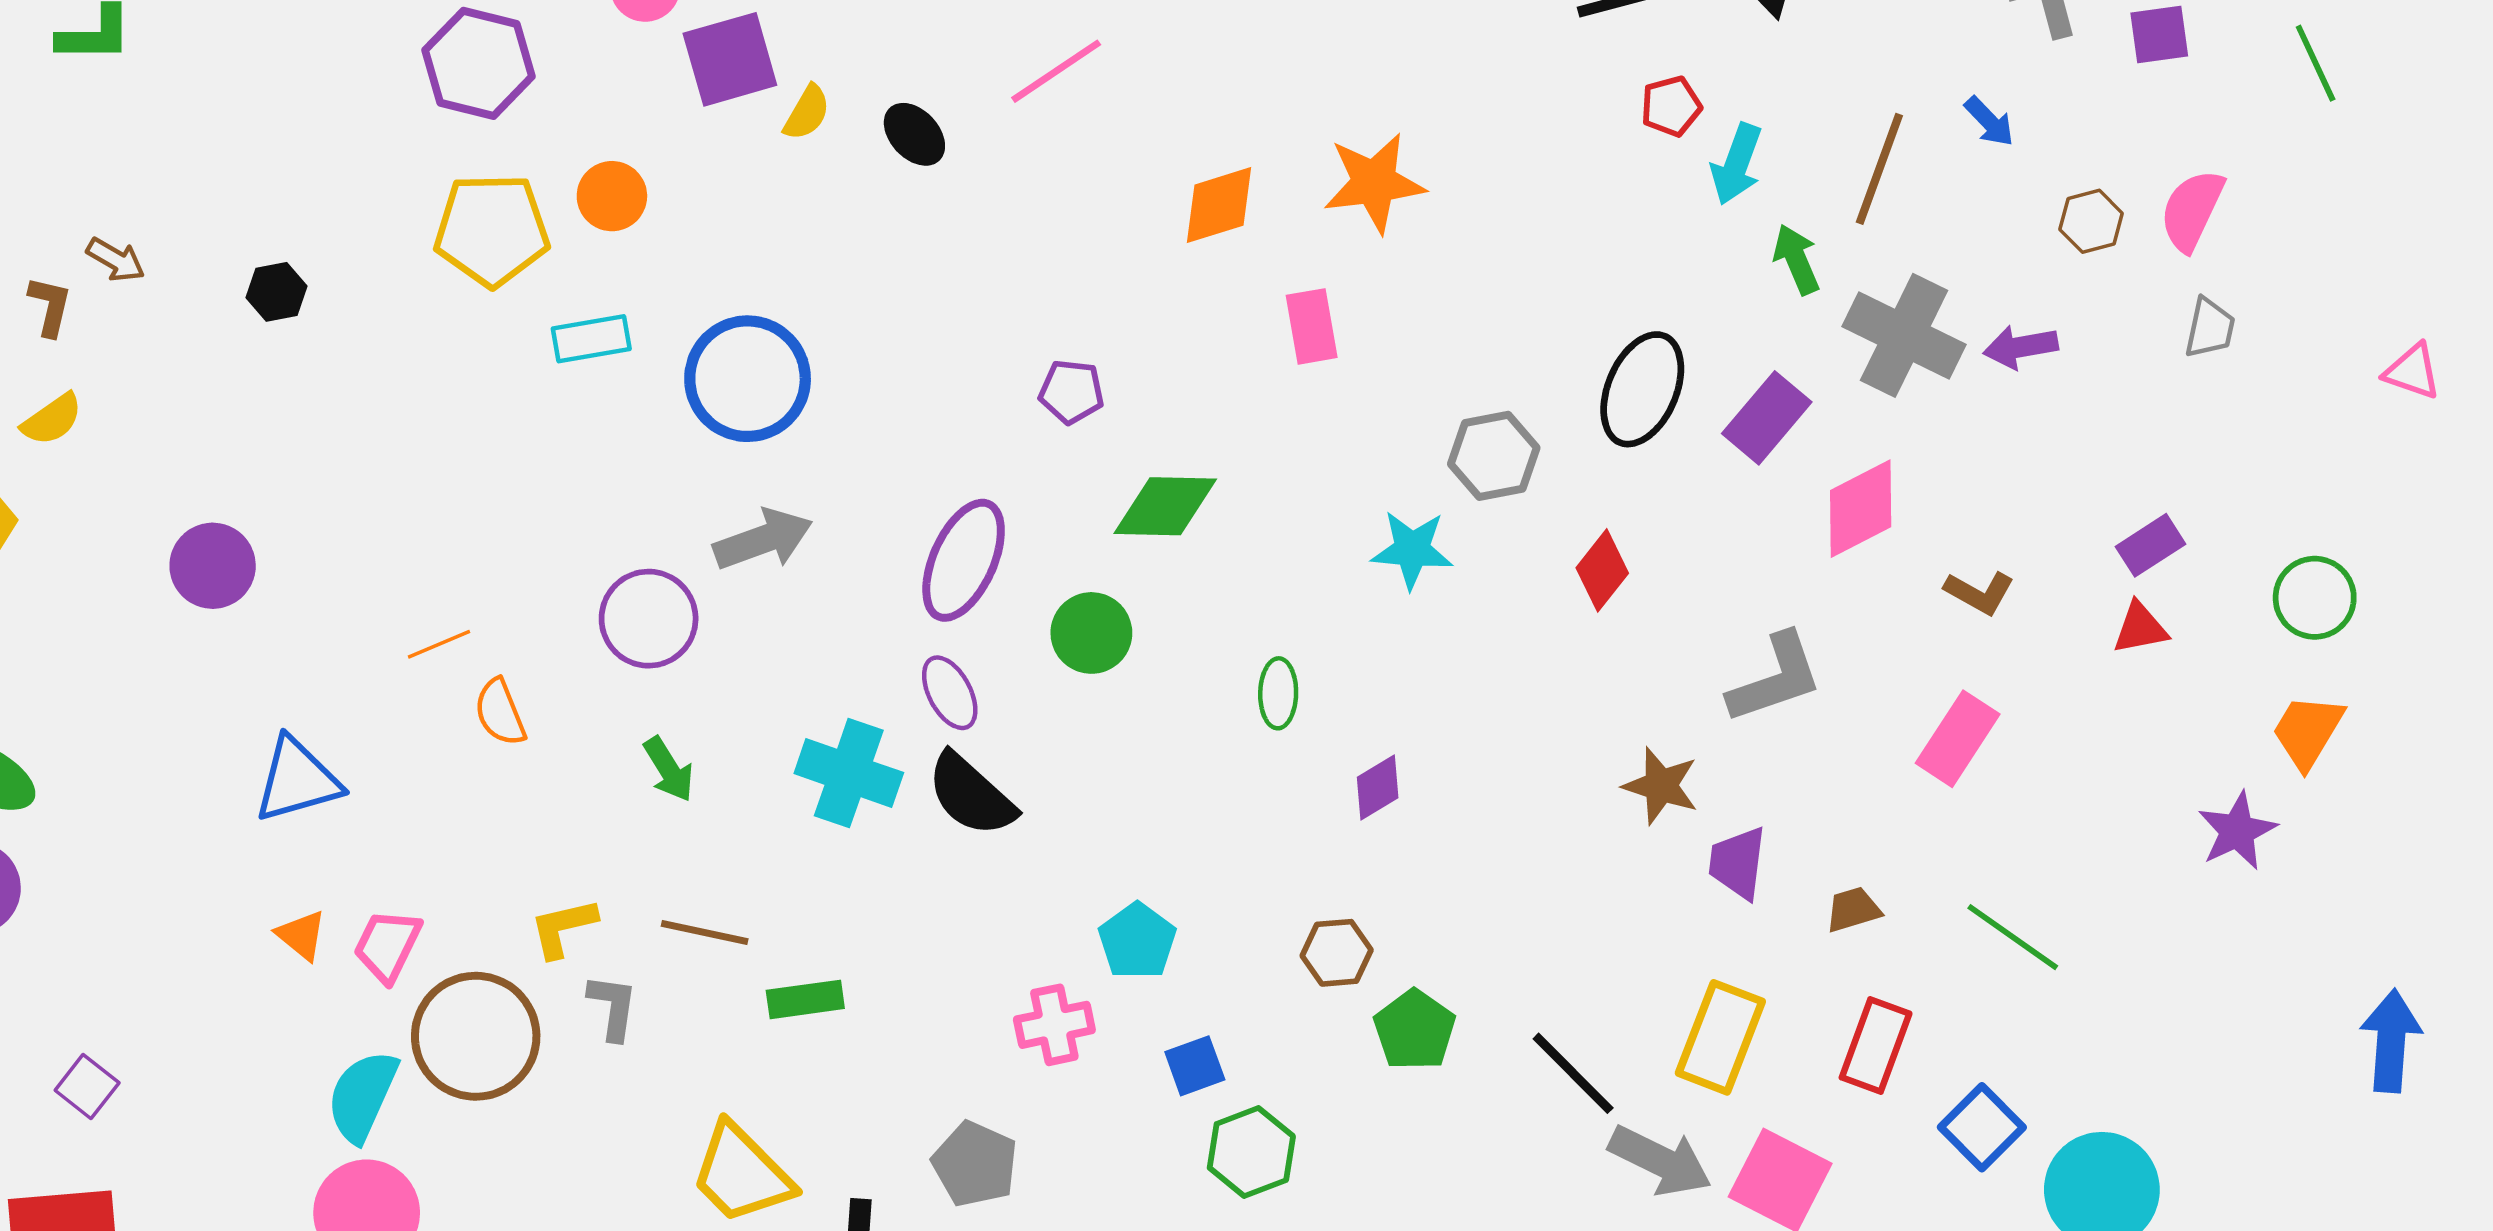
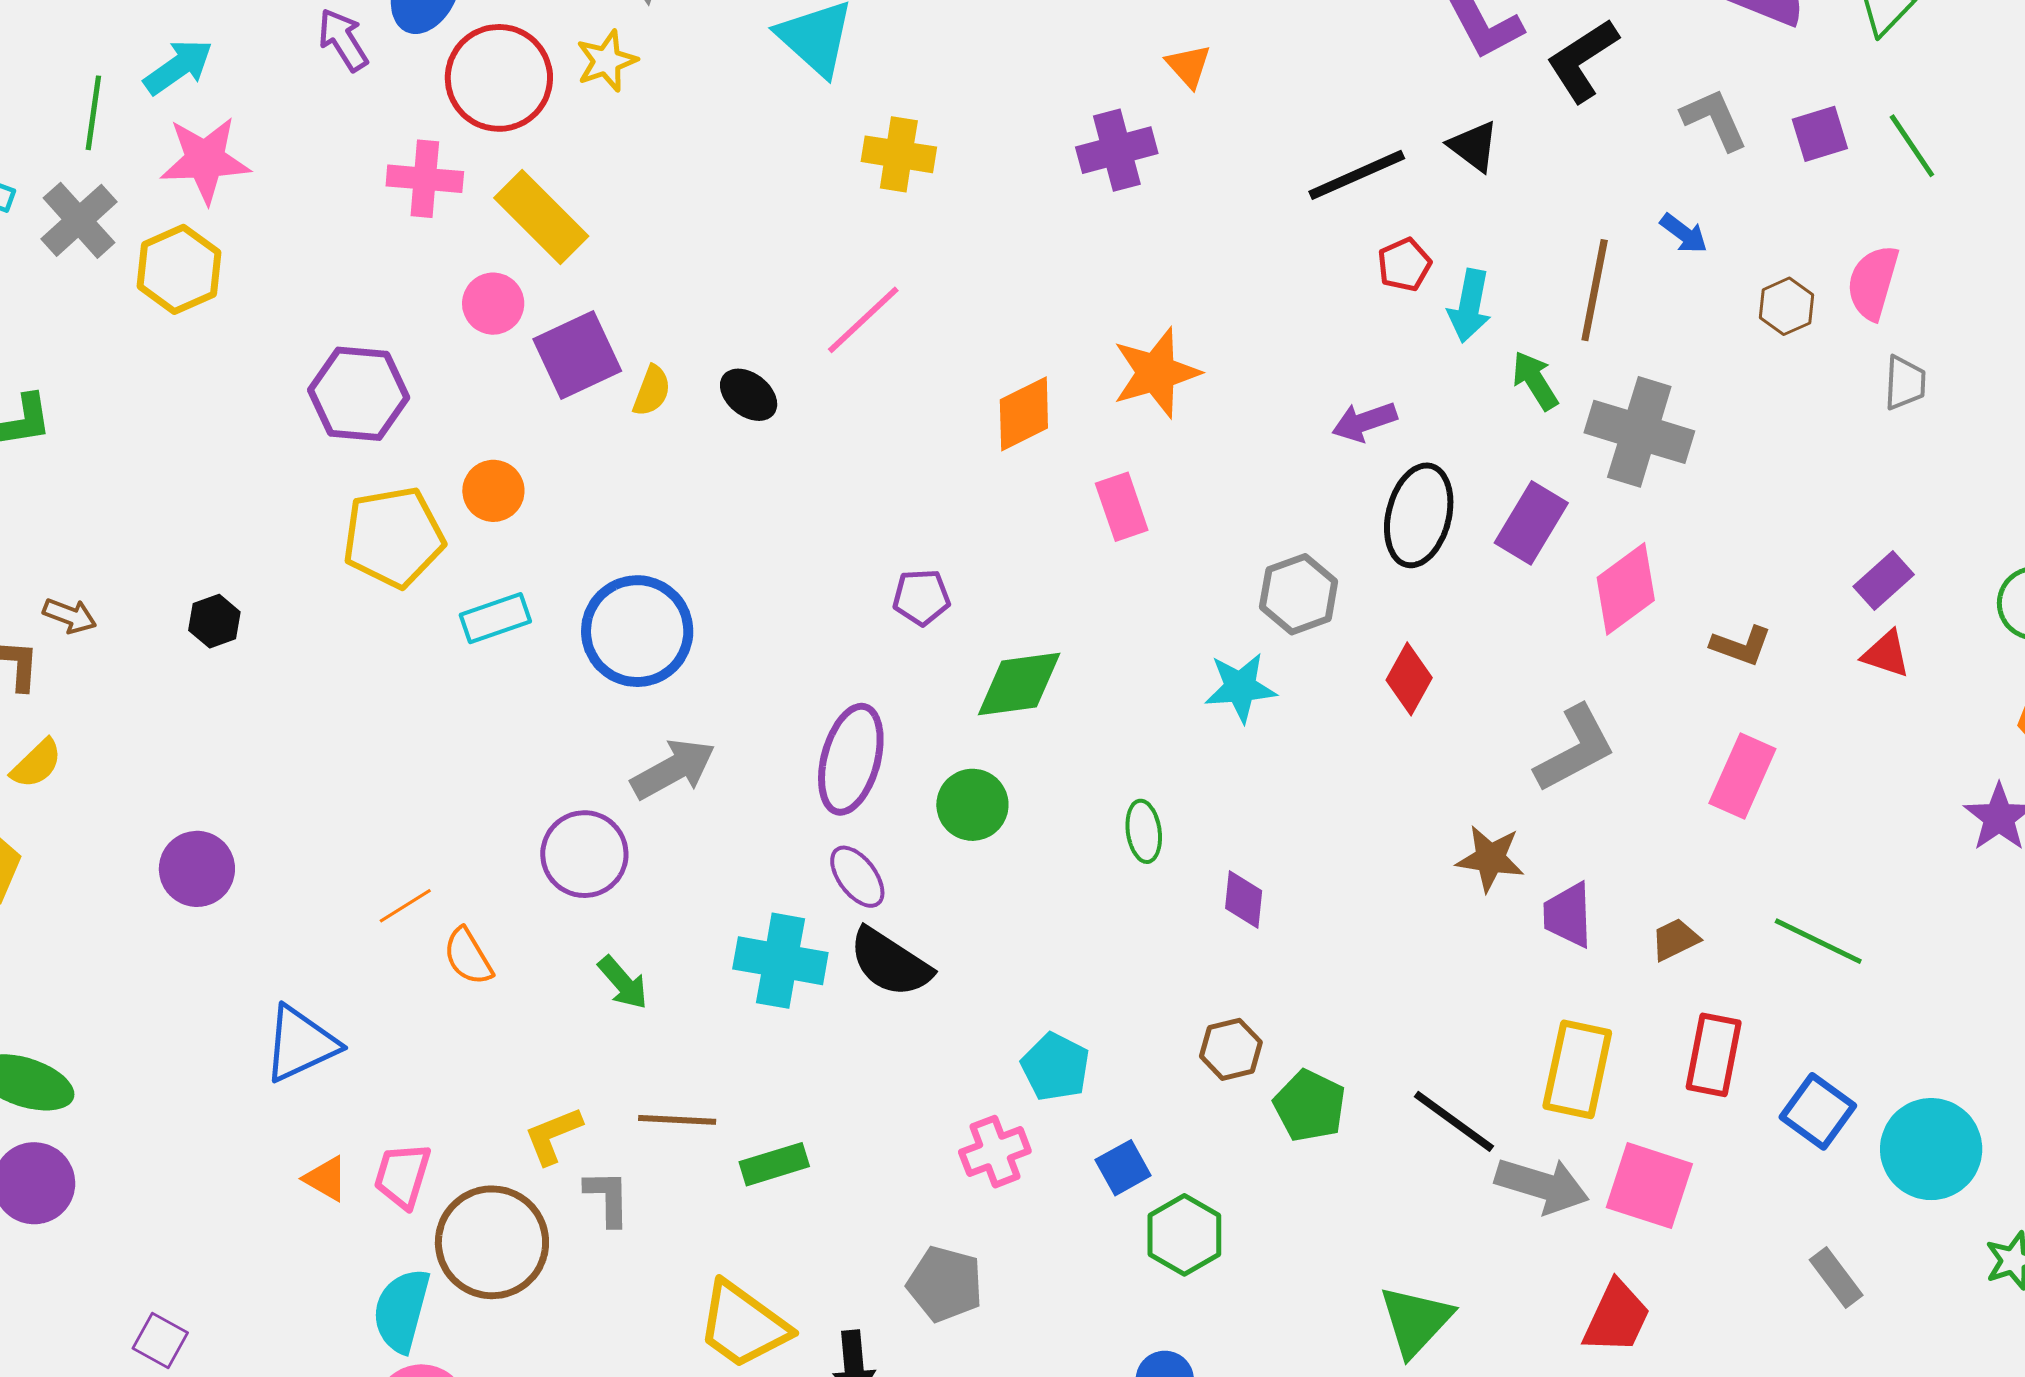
green line: (2316, 63) -> (1912, 146), moved
purple arrow: (2021, 347) -> (1364, 422), moved
red triangle: (2140, 628) -> (1886, 654), turned 38
purple diamond: (1378, 788) -> (1244, 900), turned -44

